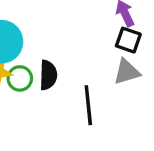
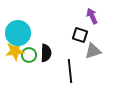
black square: (128, 40) -> (80, 35), moved

